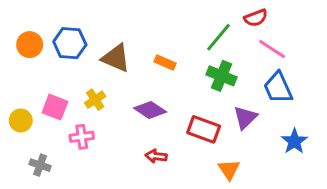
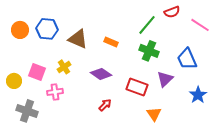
pink line: (272, 49) -> (200, 25), moved
red arrow: (156, 156) -> (105, 105), turned 128
gray cross: (40, 165) -> (27, 111), size x1.5

